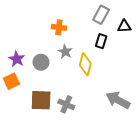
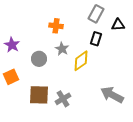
purple star: (17, 59) -> (12, 45), moved
yellow diamond: (85, 64) -> (81, 61), turned 40
gray cross: (66, 104) -> (63, 99), turned 35

